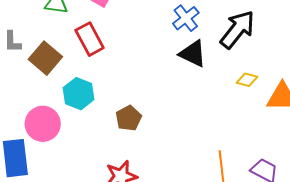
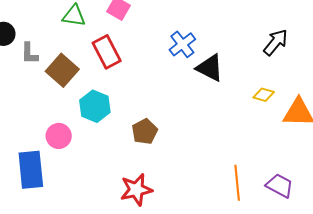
blue cross: (186, 18) -> (182, 44), moved
black arrow: (237, 29) -> (276, 42), moved, size x0.7
pink circle: (43, 124) -> (59, 136), size x0.7

